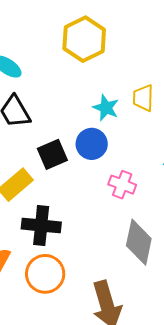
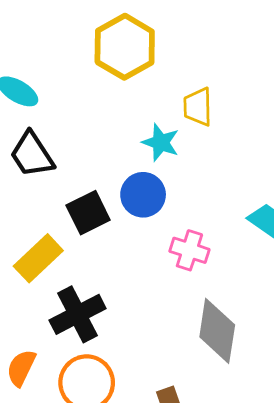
yellow trapezoid: (143, 98) -> (198, 107), moved
black cross: (41, 226) -> (78, 314), turned -30

